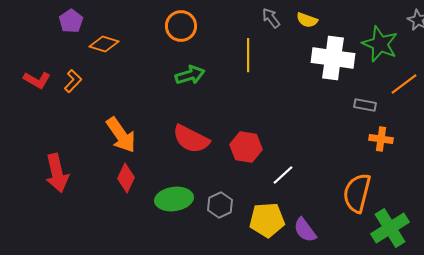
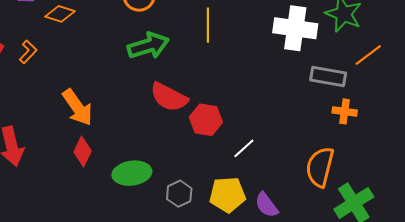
green arrow: (190, 75) -> (148, 46), size x1.4
gray rectangle: (365, 105) -> (328, 77), size x1.6
red semicircle: (191, 139) -> (169, 97), moved
gray hexagon: (220, 205) -> (179, 194), moved

